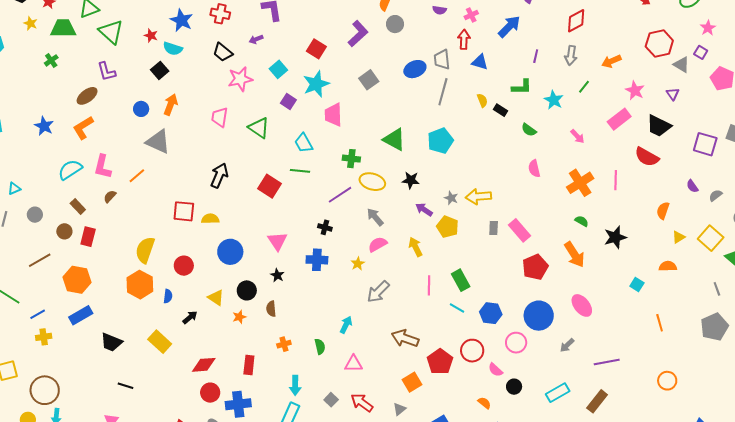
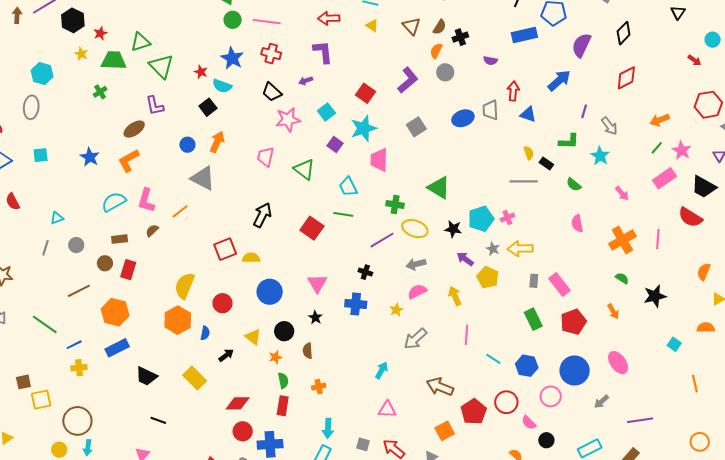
pink cross: (471, 15) -> (507, 218), moved
gray arrow: (571, 55) -> (609, 126), moved, turned -48
green line: (584, 87) -> (657, 148), moved
gray line: (443, 92) -> (524, 181), moved, turned 72
cyan pentagon: (440, 141) -> (481, 219), moved
brown rectangle: (78, 207) -> (120, 239), turned -56
red square: (184, 211) -> (225, 249), turned -30
gray arrow: (375, 217) -> (416, 264), turned -66
orange arrow: (574, 255) -> (613, 311), size x0.6
green rectangle: (461, 280) -> (533, 319), moved
green semicircle: (320, 346) -> (283, 381), moved
gray square: (331, 400) -> (363, 444), turned -32

